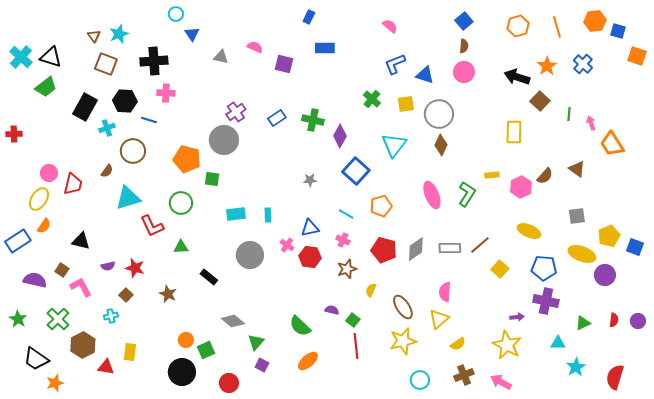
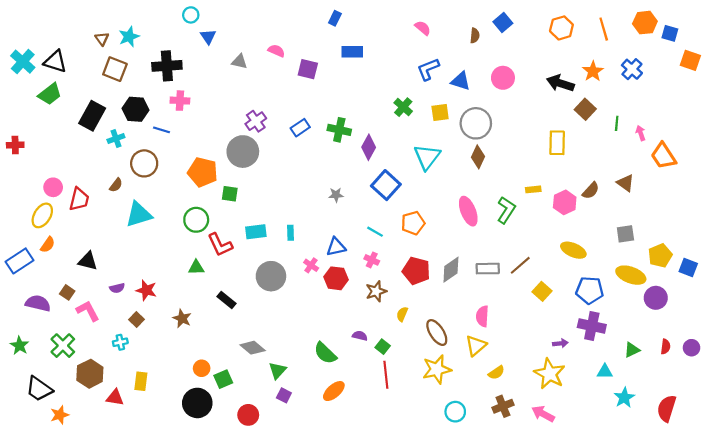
brown semicircle: (464, 46) -> (475, 36), moved
red L-shape: (152, 226) -> (220, 245), moved

